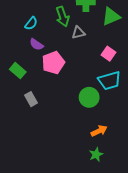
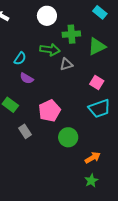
green arrow: (62, 17) -> (50, 50), turned -60
pink pentagon: (53, 63) -> (49, 111), moved
green circle: (89, 97) -> (68, 137), moved

